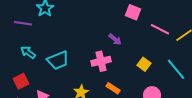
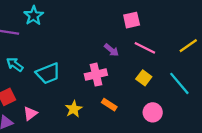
pink square: (133, 12) -> (132, 20), turned -35
pink line: (160, 29) -> (145, 48), moved

